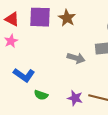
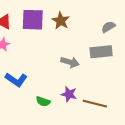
green semicircle: (41, 95) -> (43, 101), moved
purple star: (75, 98) -> (69, 94), moved

